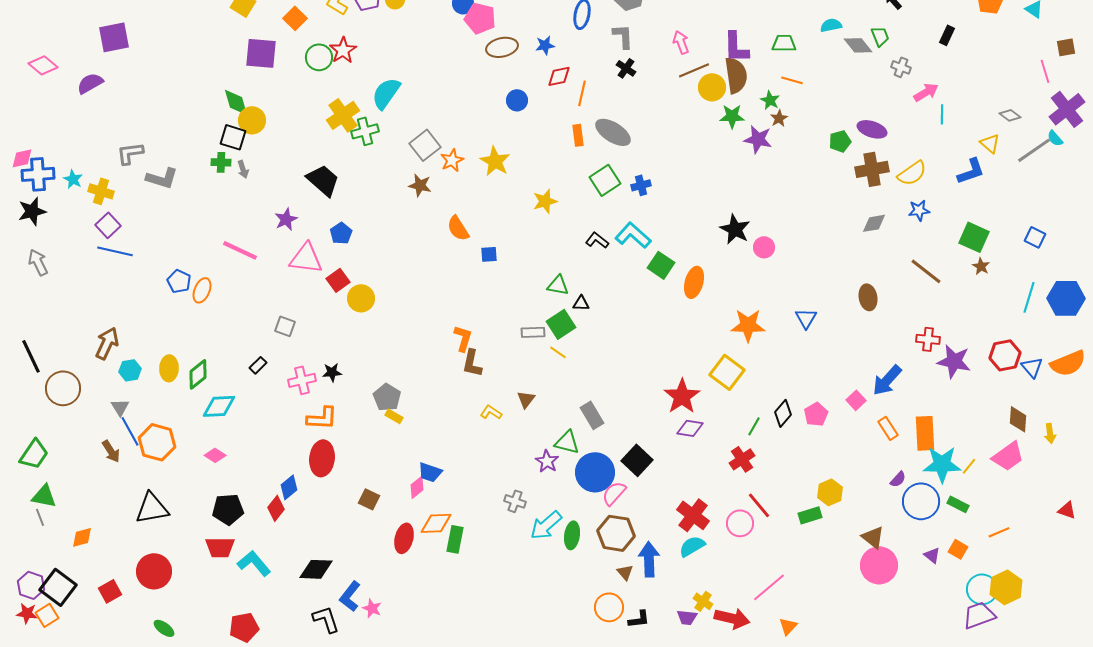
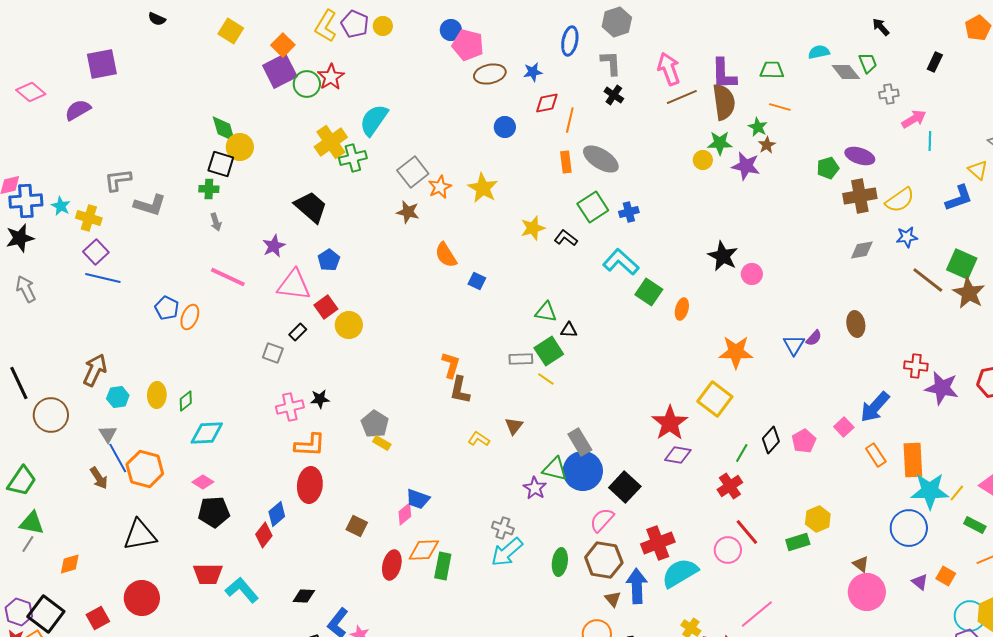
pink arrow: (681, 42) -> (669, 69), size x1.4
purple square: (261, 53) -> (280, 71), moved, turned -32
gray cross: (901, 67) -> (889, 94), turned -30
yellow circle: (712, 87) -> (703, 160), moved, size x0.7
gray arrow: (243, 169) -> (216, 222), moved
black L-shape: (597, 240) -> (566, 238), moved
blue square: (489, 254) -> (477, 281), turned 30
brown star: (981, 266) -> (969, 293), size x1.8
brown line: (926, 271) -> (928, 280), moved
orange ellipse: (694, 282) -> (682, 309), size x0.7
black rectangle: (258, 365) -> (298, 332), moved
green diamond: (198, 374) -> (186, 401), size x0.7
blue circle: (595, 472) -> (583, 471), moved
purple semicircle: (898, 479) -> (814, 338), moved
green rectangle: (958, 504) -> (975, 525), moved
black pentagon: (228, 509) -> (214, 512), moved
red cross: (693, 515) -> (658, 543), moved, turned 32
gray line: (40, 517) -> (28, 544), turned 54
cyan arrow: (546, 525) -> (507, 552), moved
brown triangle: (873, 537) -> (861, 564), size x0.7
cyan semicircle: (692, 546) -> (680, 573), size x1.4
black diamond: (316, 569) -> (304, 596), size x0.7

